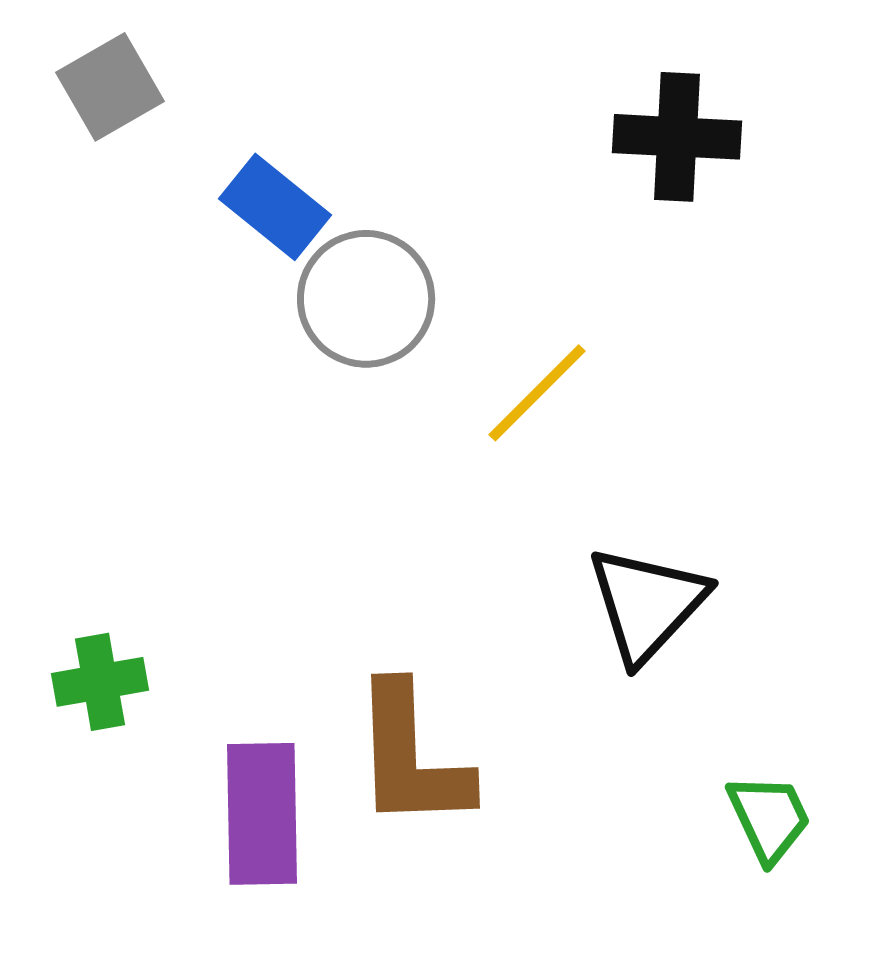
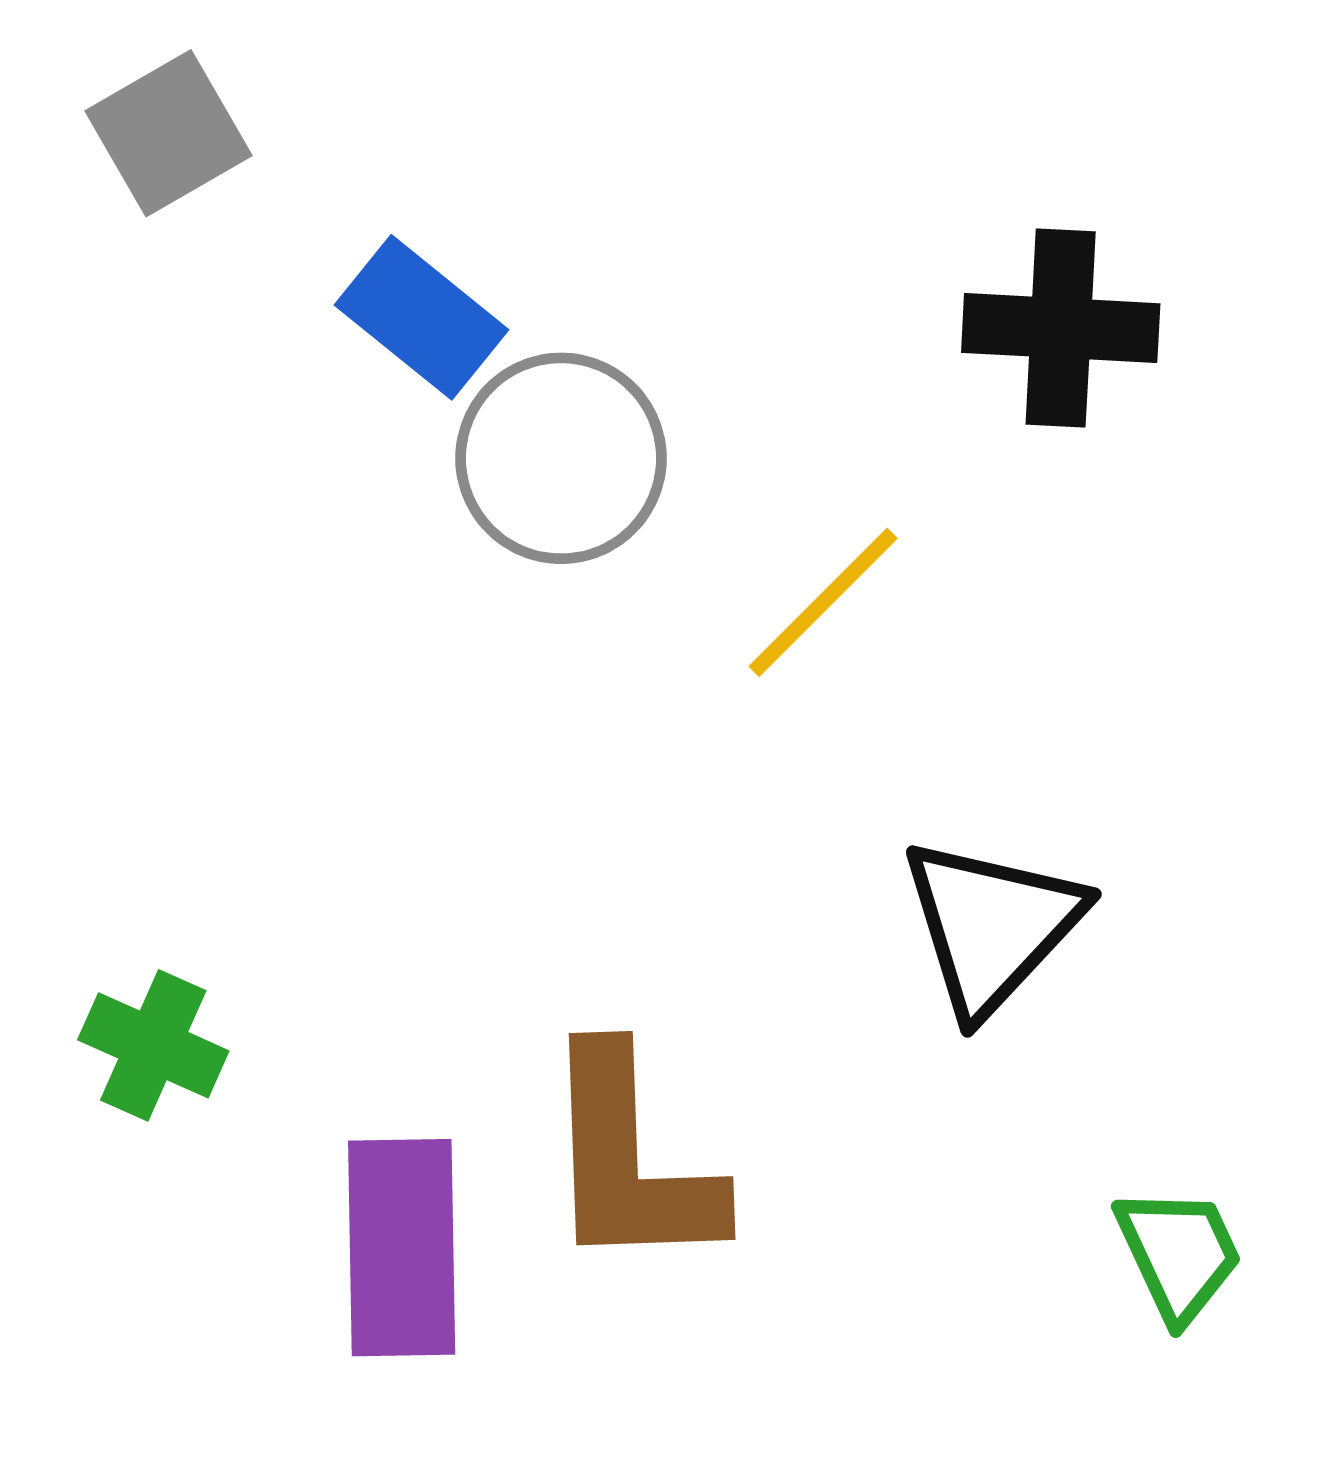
black cross: (677, 137) -> (1061, 328), moved
green cross: (100, 682) -> (153, 1045), turned 34

